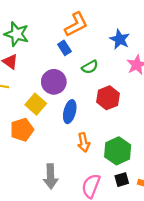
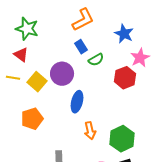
blue rectangle: (64, 48) -> (81, 47), moved
red hexagon: (108, 98) -> (125, 78), moved
yellow square: (36, 104) -> (37, 82), moved

